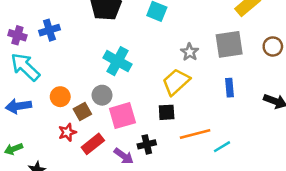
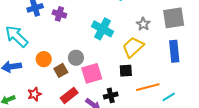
purple cross: (17, 35) -> (59, 14), moved
cyan cross: (118, 61) -> (102, 29), moved
blue rectangle: (230, 88) -> (174, 51), size x1.5
red star: (67, 132) -> (34, 94), moved

